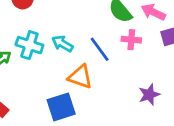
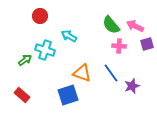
cyan arrow: (62, 44) -> (69, 36), moved
blue line: (100, 49) -> (111, 73), moved

